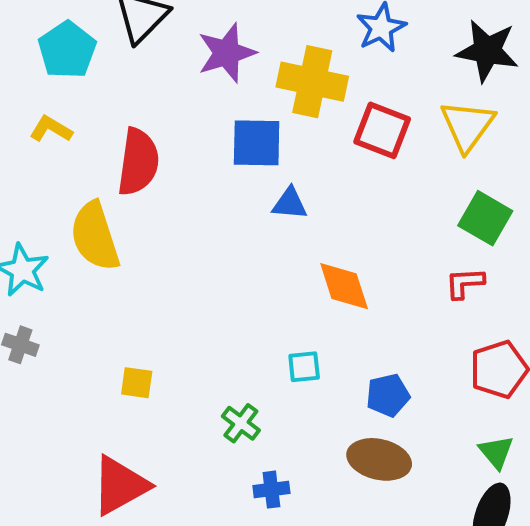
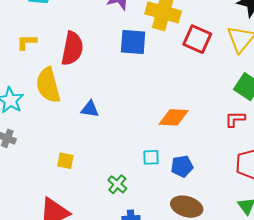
yellow L-shape: (51, 129) -> (27, 42), moved, turned -35
blue triangle: (290, 204) -> (90, 109), moved
orange diamond: (344, 286) -> (174, 117), turned -72
blue pentagon: (388, 395) -> (182, 166), moved

